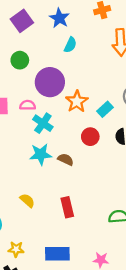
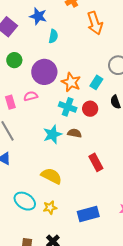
cyan cross: (43, 123) -> (68, 107), moved
yellow semicircle: (27, 200) -> (51, 176), size x1.5
red rectangle: (67, 207) -> (96, 162), moved
yellow star: (16, 249) -> (50, 208), moved

